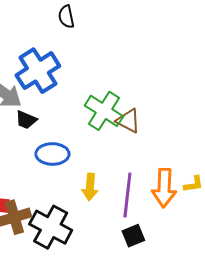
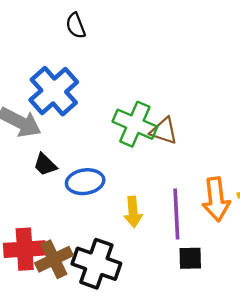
black trapezoid: (26, 120) -> (45, 165), moved, turned 30
black square: (133, 236) -> (190, 258), turned 30

